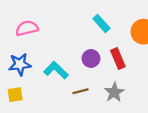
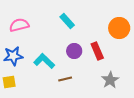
cyan rectangle: (101, 24) -> (67, 21), moved
gray star: (114, 92) -> (110, 80), moved

